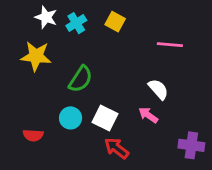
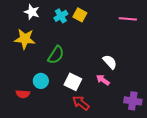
cyan cross: (76, 23) -> (61, 16), moved
pink line: (170, 45) -> (128, 19), moved
cyan circle: (71, 118) -> (41, 81), moved

